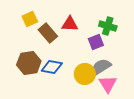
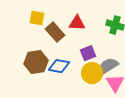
yellow square: (30, 19) -> (37, 18), turned 35
purple square: (96, 42) -> (88, 53), moved

